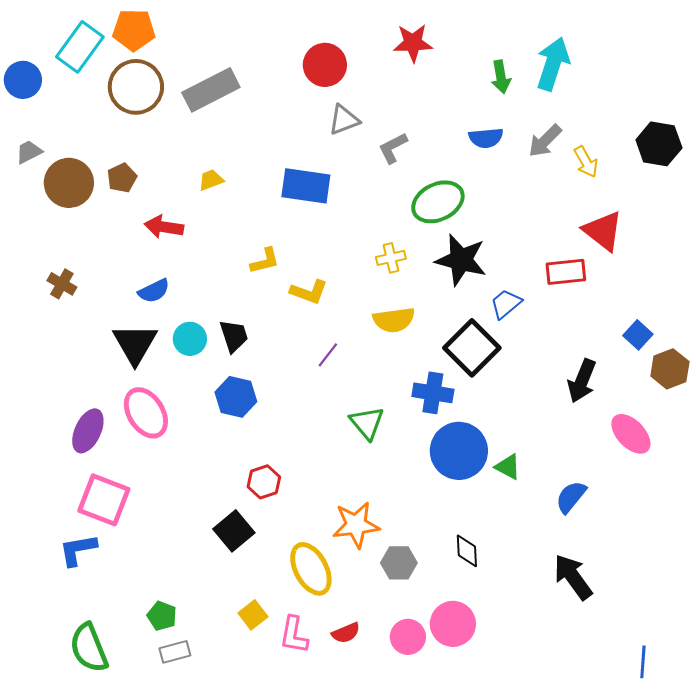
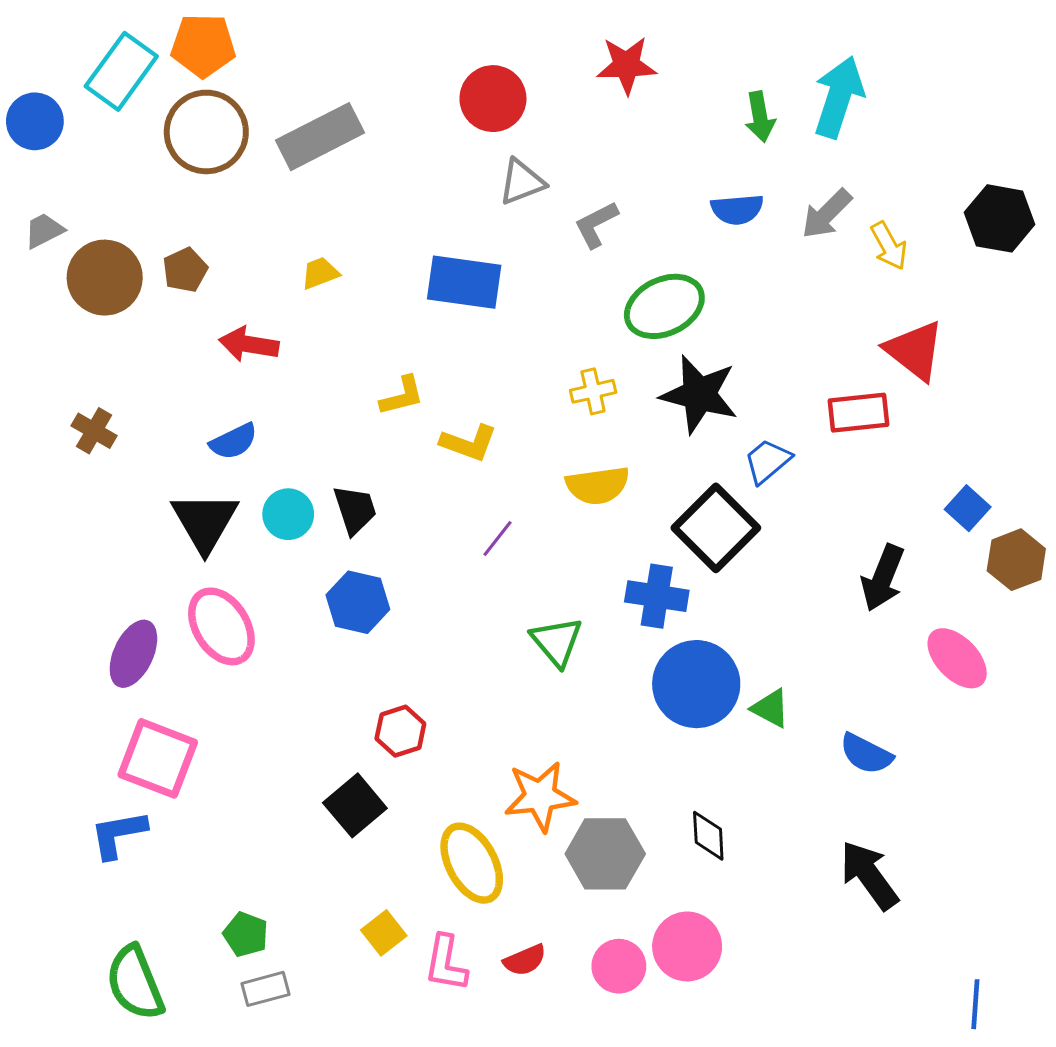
blue semicircle: (571, 497) -> (866, 754), turned -102
gray hexagon: (399, 563) -> (605, 854), size x1.4

